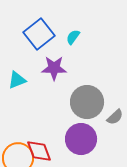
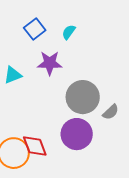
blue square: (39, 34) -> (35, 29), size x0.7

